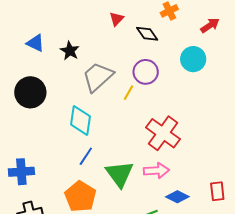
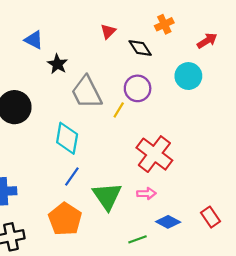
blue triangle: (35, 43) -> (34, 40), moved
gray trapezoid: (98, 77) -> (87, 92), turned -76
pink arrow: (156, 171) -> (146, 194), size x0.7
red rectangle: (217, 191) -> (211, 217), turned -30

